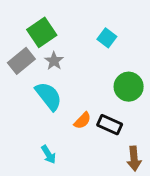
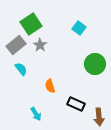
cyan semicircle: (49, 96) -> (21, 69), moved, size x0.6
orange semicircle: (82, 121) -> (50, 86), moved, turned 120
black rectangle: (110, 125) -> (76, 104), moved

